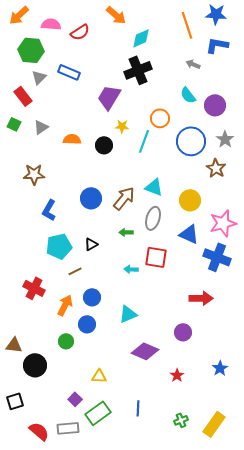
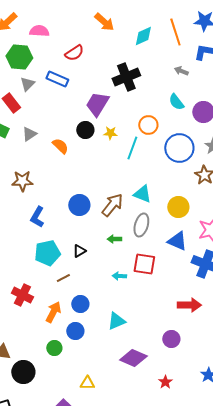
red semicircle: (80, 32) -> (74, 53), moved
cyan diamond: (141, 38) -> (143, 36), moved
orange semicircle: (72, 139) -> (60, 146), turned 42
black circle: (104, 145) -> (85, 130), moved

